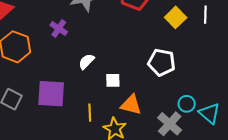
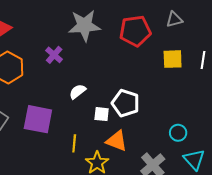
yellow square: (176, 17) -> (173, 59), turned 35
white pentagon: (162, 62) -> (125, 103), moved
cyan circle: (187, 104) -> (178, 133), moved

